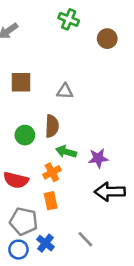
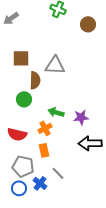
gray triangle: (65, 91) -> (55, 65), size x1.5
brown semicircle: (52, 126) -> (35, 80), moved
gray line: (85, 239) -> (58, 173), moved

